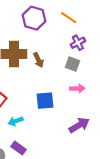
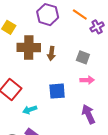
purple cross: (78, 43) -> (97, 27), moved
brown arrow: (38, 60) -> (51, 53), turned 32
purple arrow: (79, 125) -> (88, 114), turned -84

